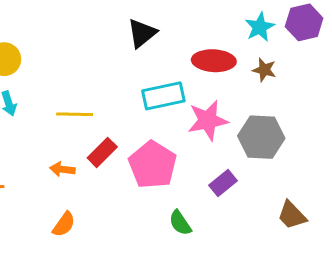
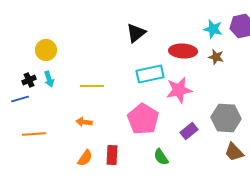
cyan star: (260, 27) -> (213, 29), turned -30
gray hexagon: (261, 137) -> (226, 118), moved
red rectangle: (102, 152) -> (112, 155), moved, turned -42

